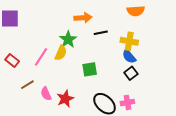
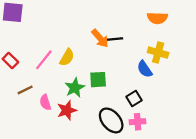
orange arrow: (83, 18) -> (100, 38), moved, turned 48
green star: (68, 39) -> (75, 88), moved
yellow cross: (129, 41) -> (158, 53), moved
black square: (131, 73) -> (134, 99), moved

